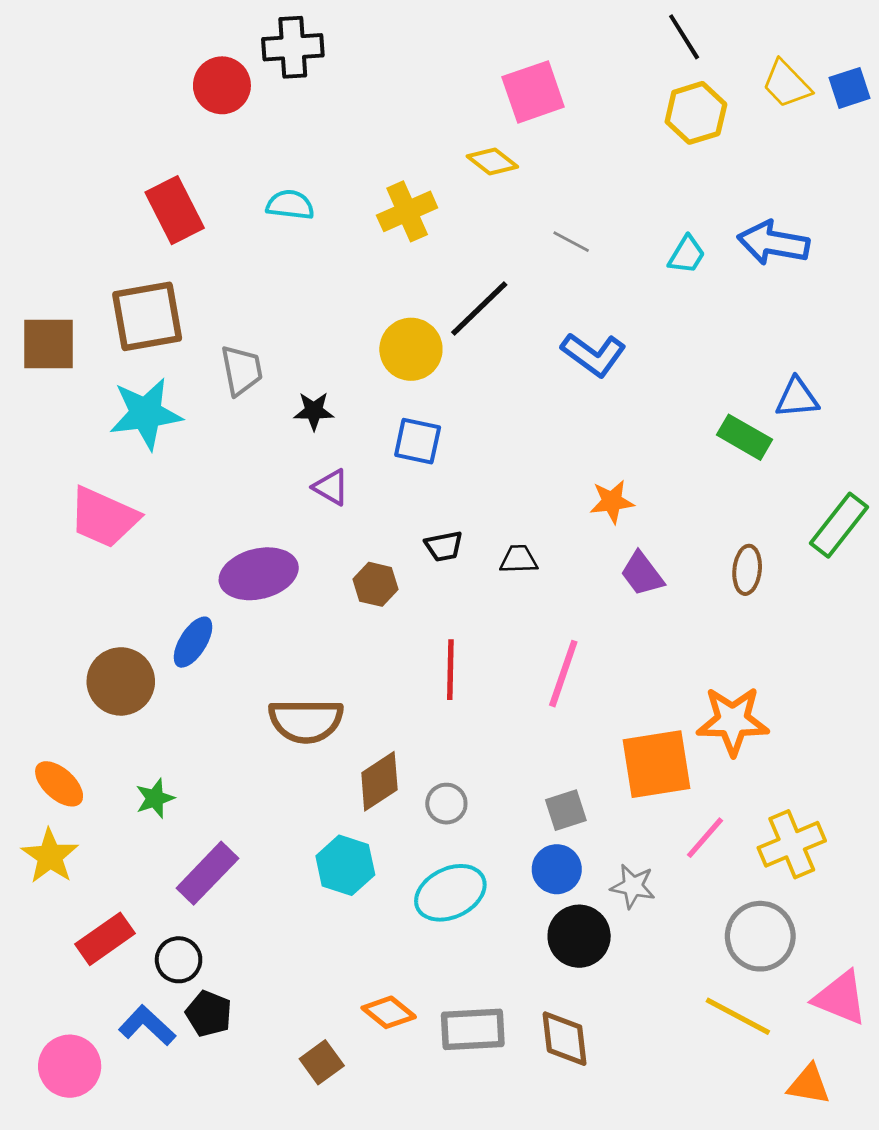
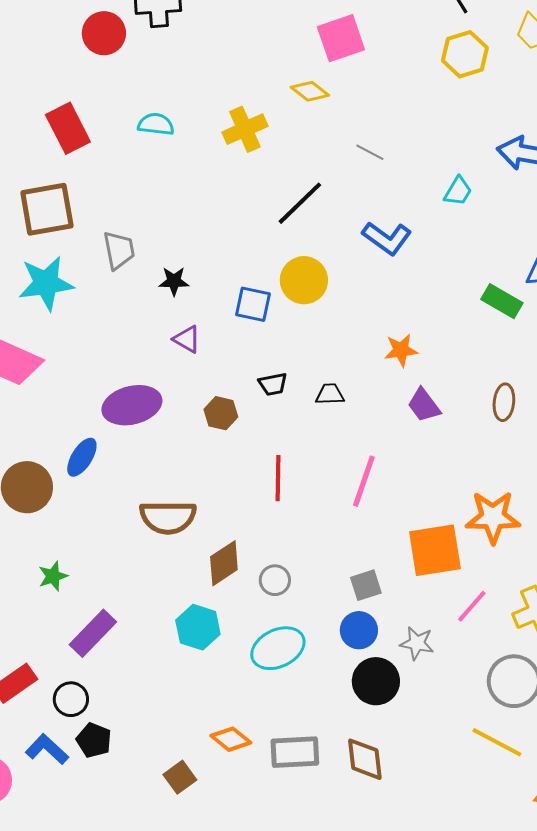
cyan trapezoid: (687, 255) -> (458, 191), moved
yellow circle: (411, 349) -> (304, 280), moved

